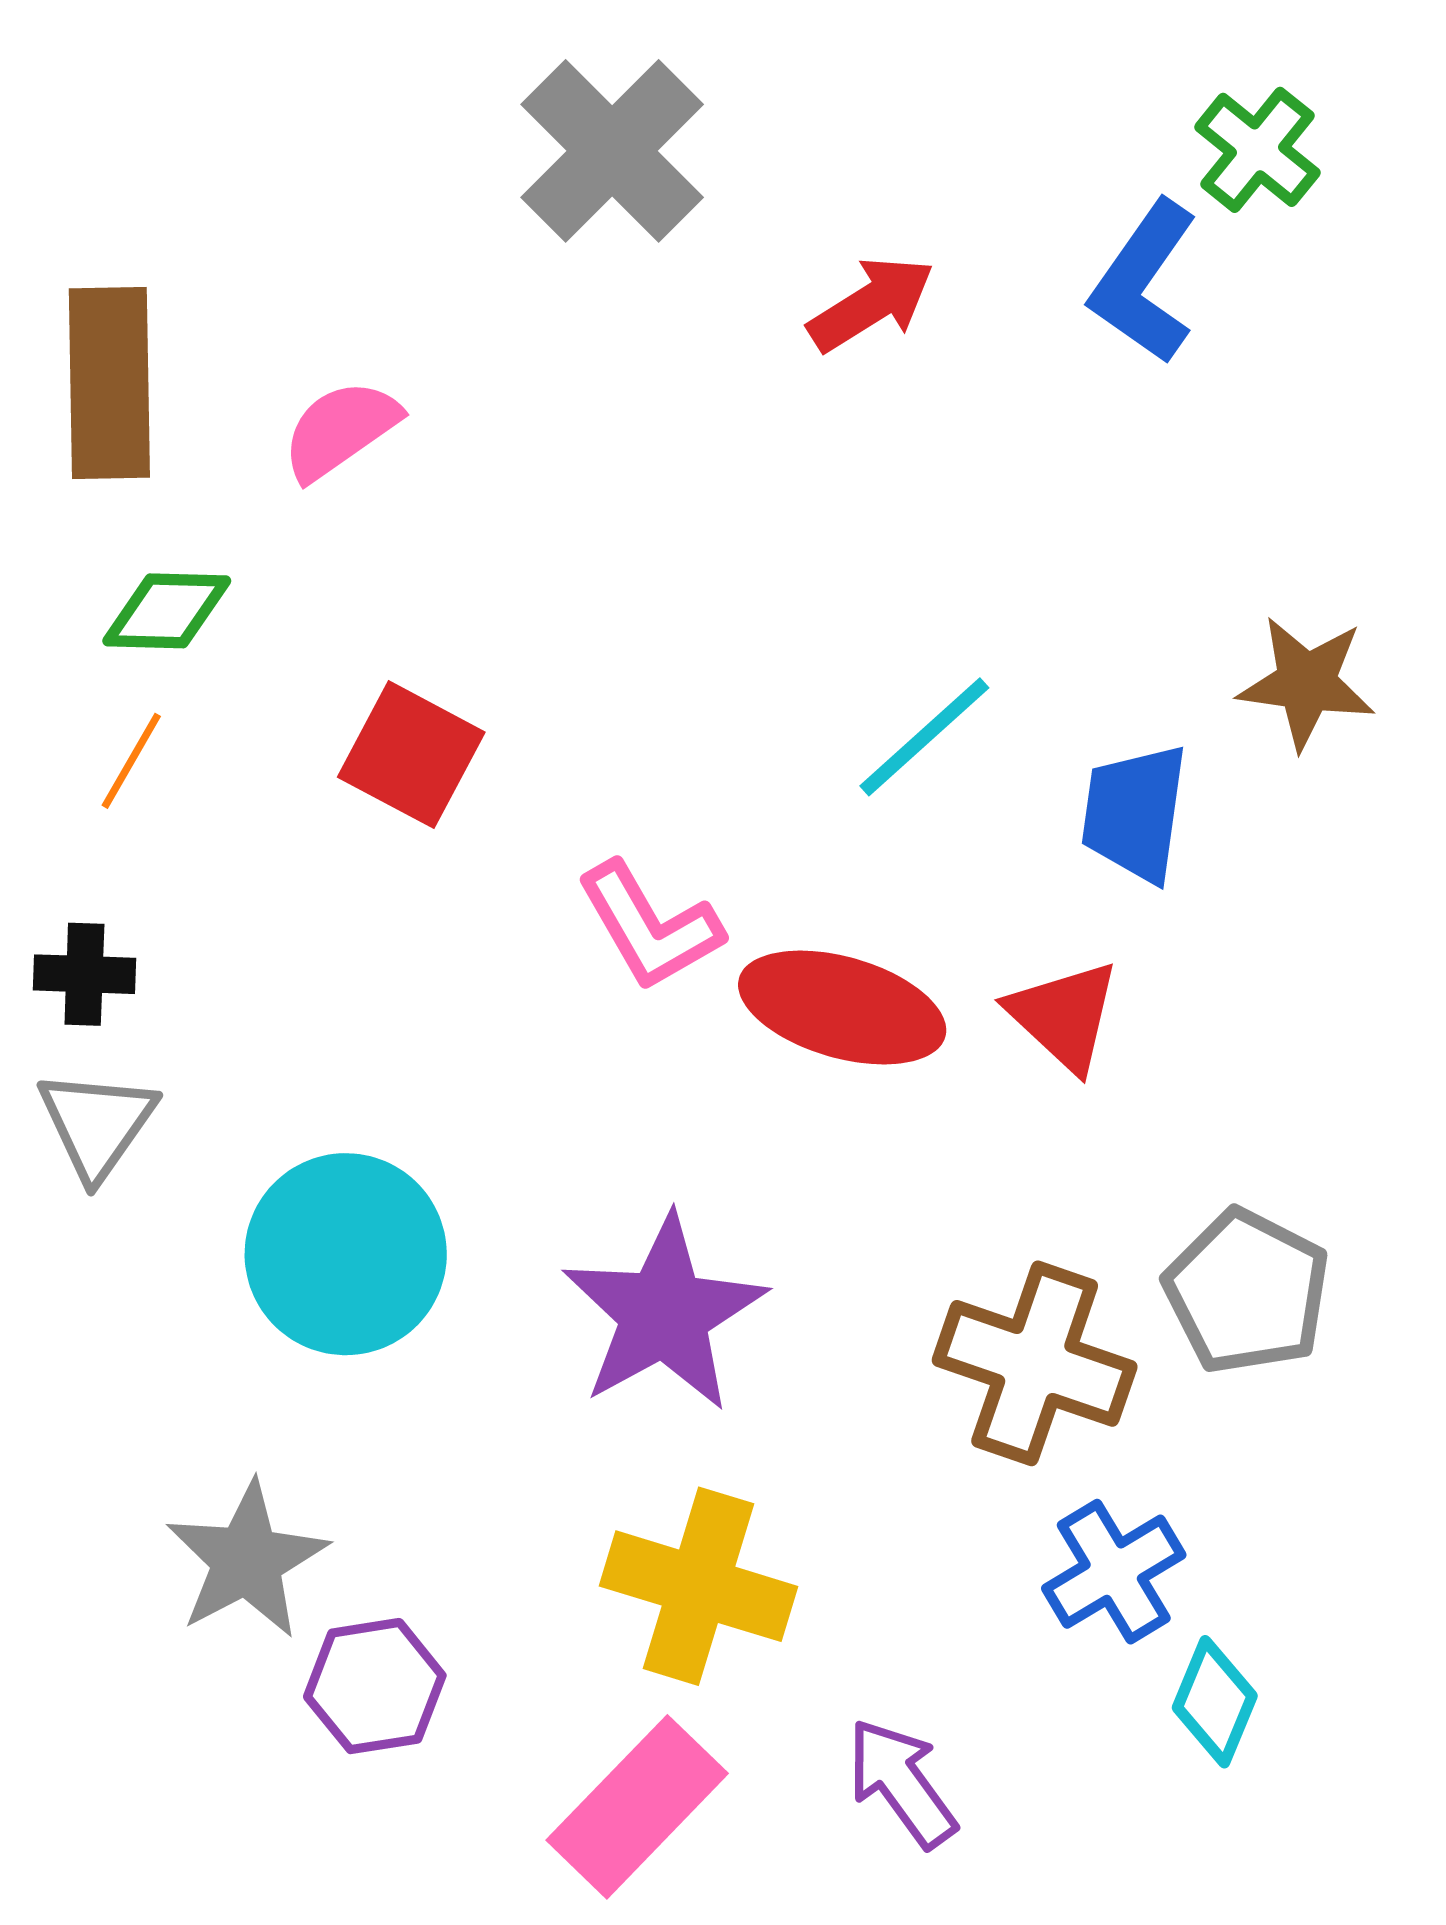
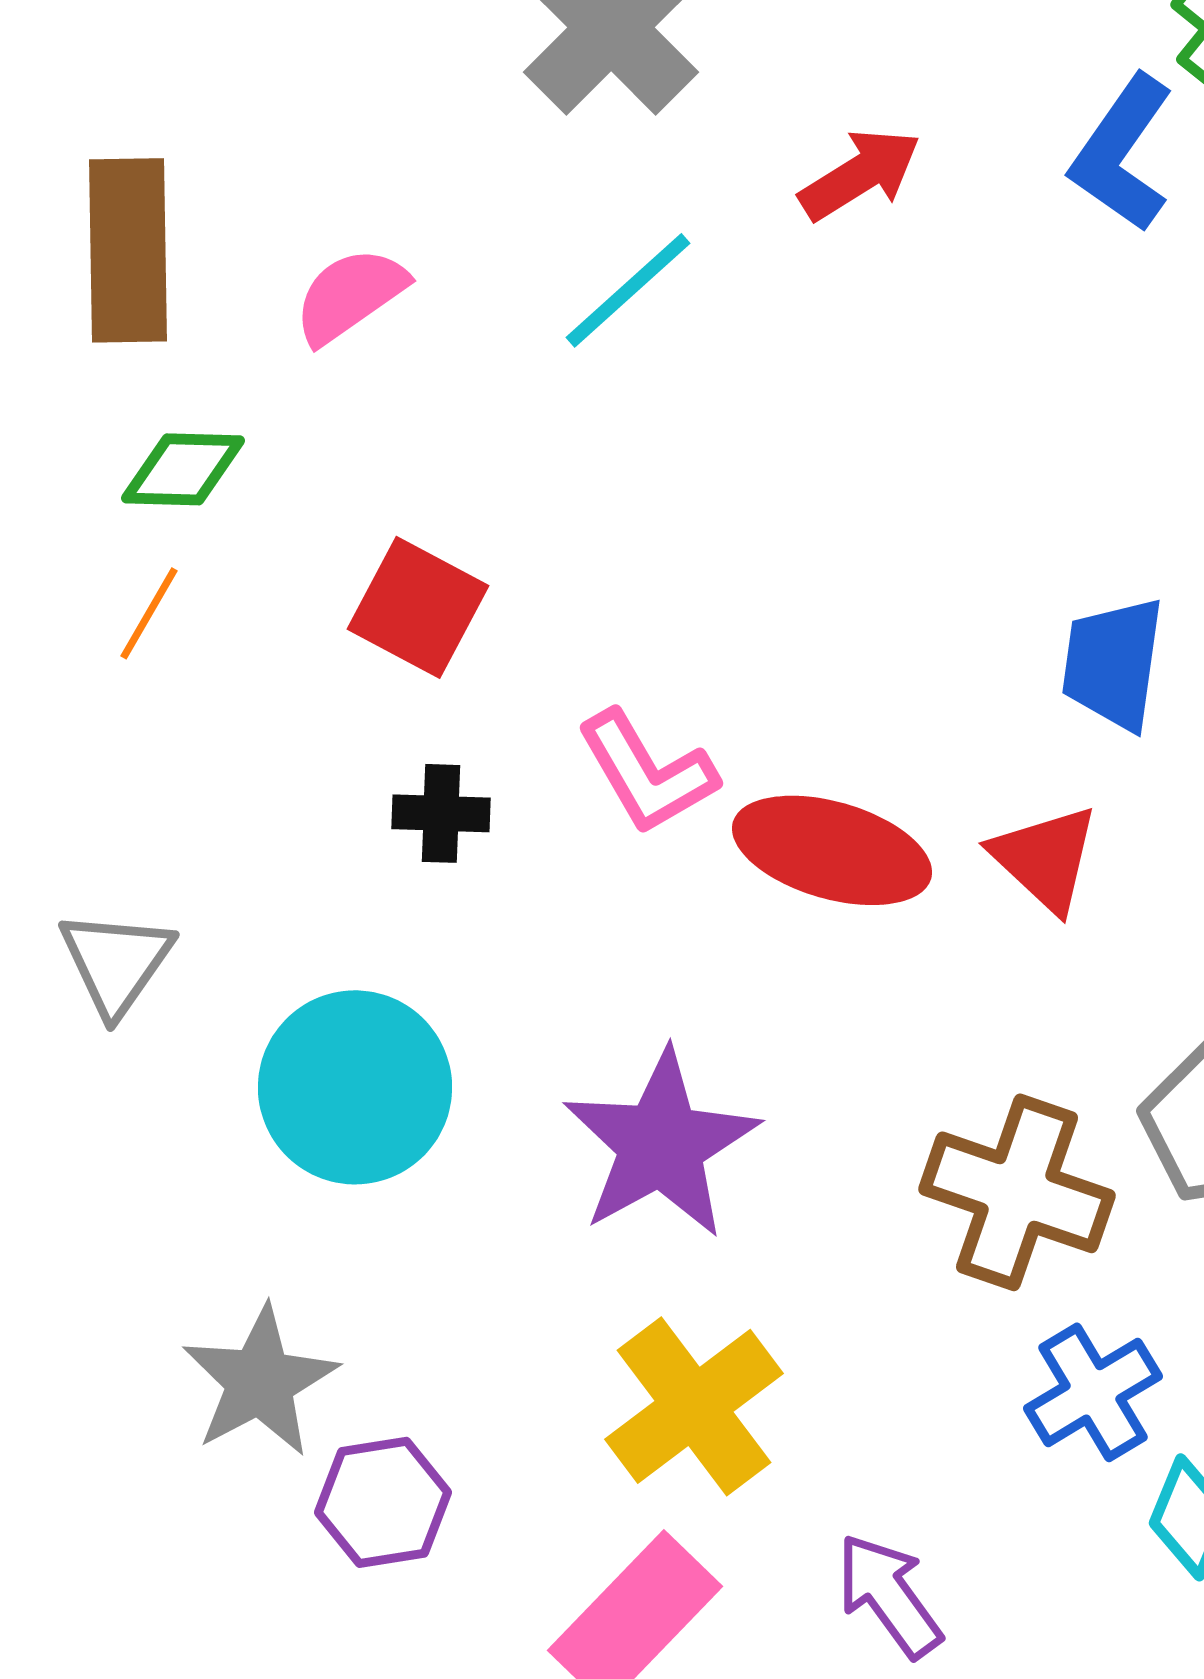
cyan line: (924, 737) -> (628, 290), moved
black cross: (84, 974) -> (441, 813), moved
yellow cross: (699, 1586) -> (694, 1406), turned 36

